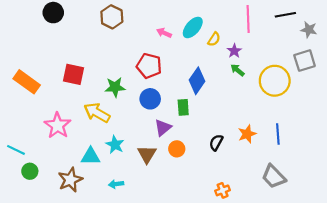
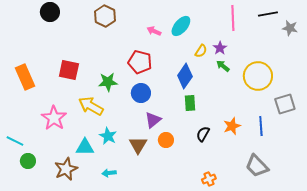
yellow semicircle: (214, 39) -> (201, 51), moved
gray square: (305, 61) -> (285, 104), moved
orange rectangle: (27, 82) -> (25, 77), turned 30
green rectangle: (183, 107) -> (190, 103), moved

